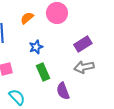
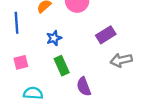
gray arrow: (84, 67) -> (121, 60), moved
cyan semicircle: (17, 97) -> (33, 93), turned -42

